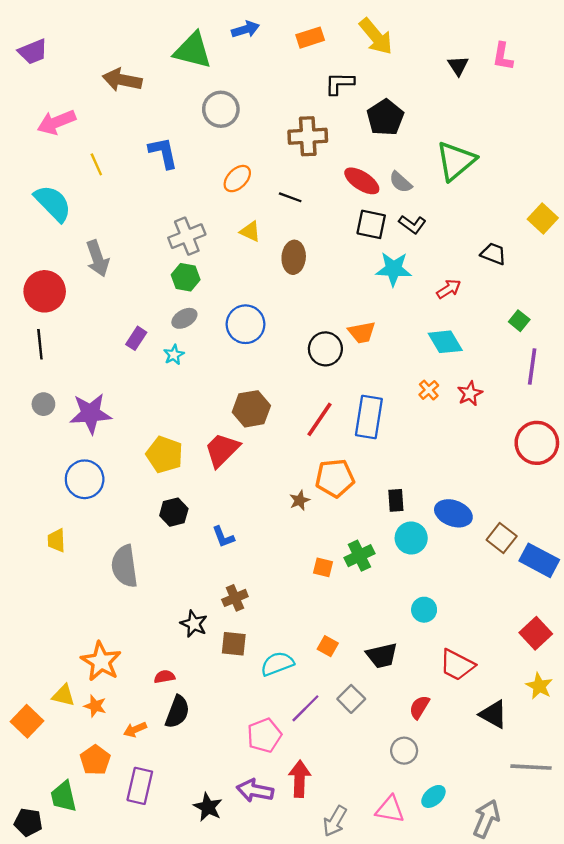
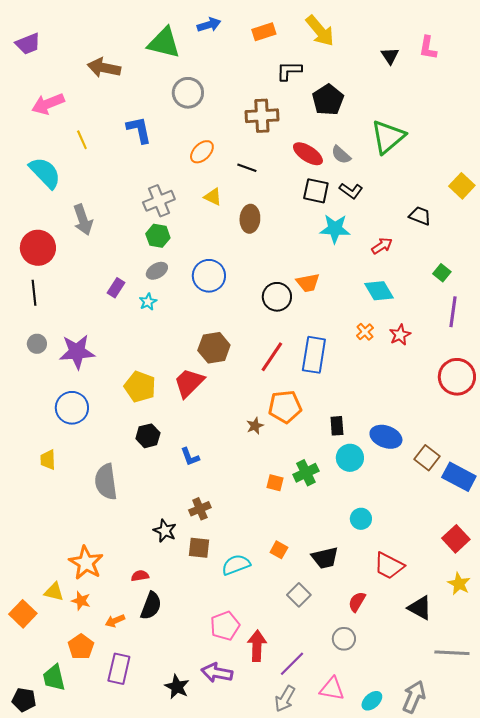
purple line: (305, 708) -> (292, 664), moved
red arrow: (300, 779) -> (257, 646), moved
cyan ellipse: (433, 796) -> (372, 701), moved

